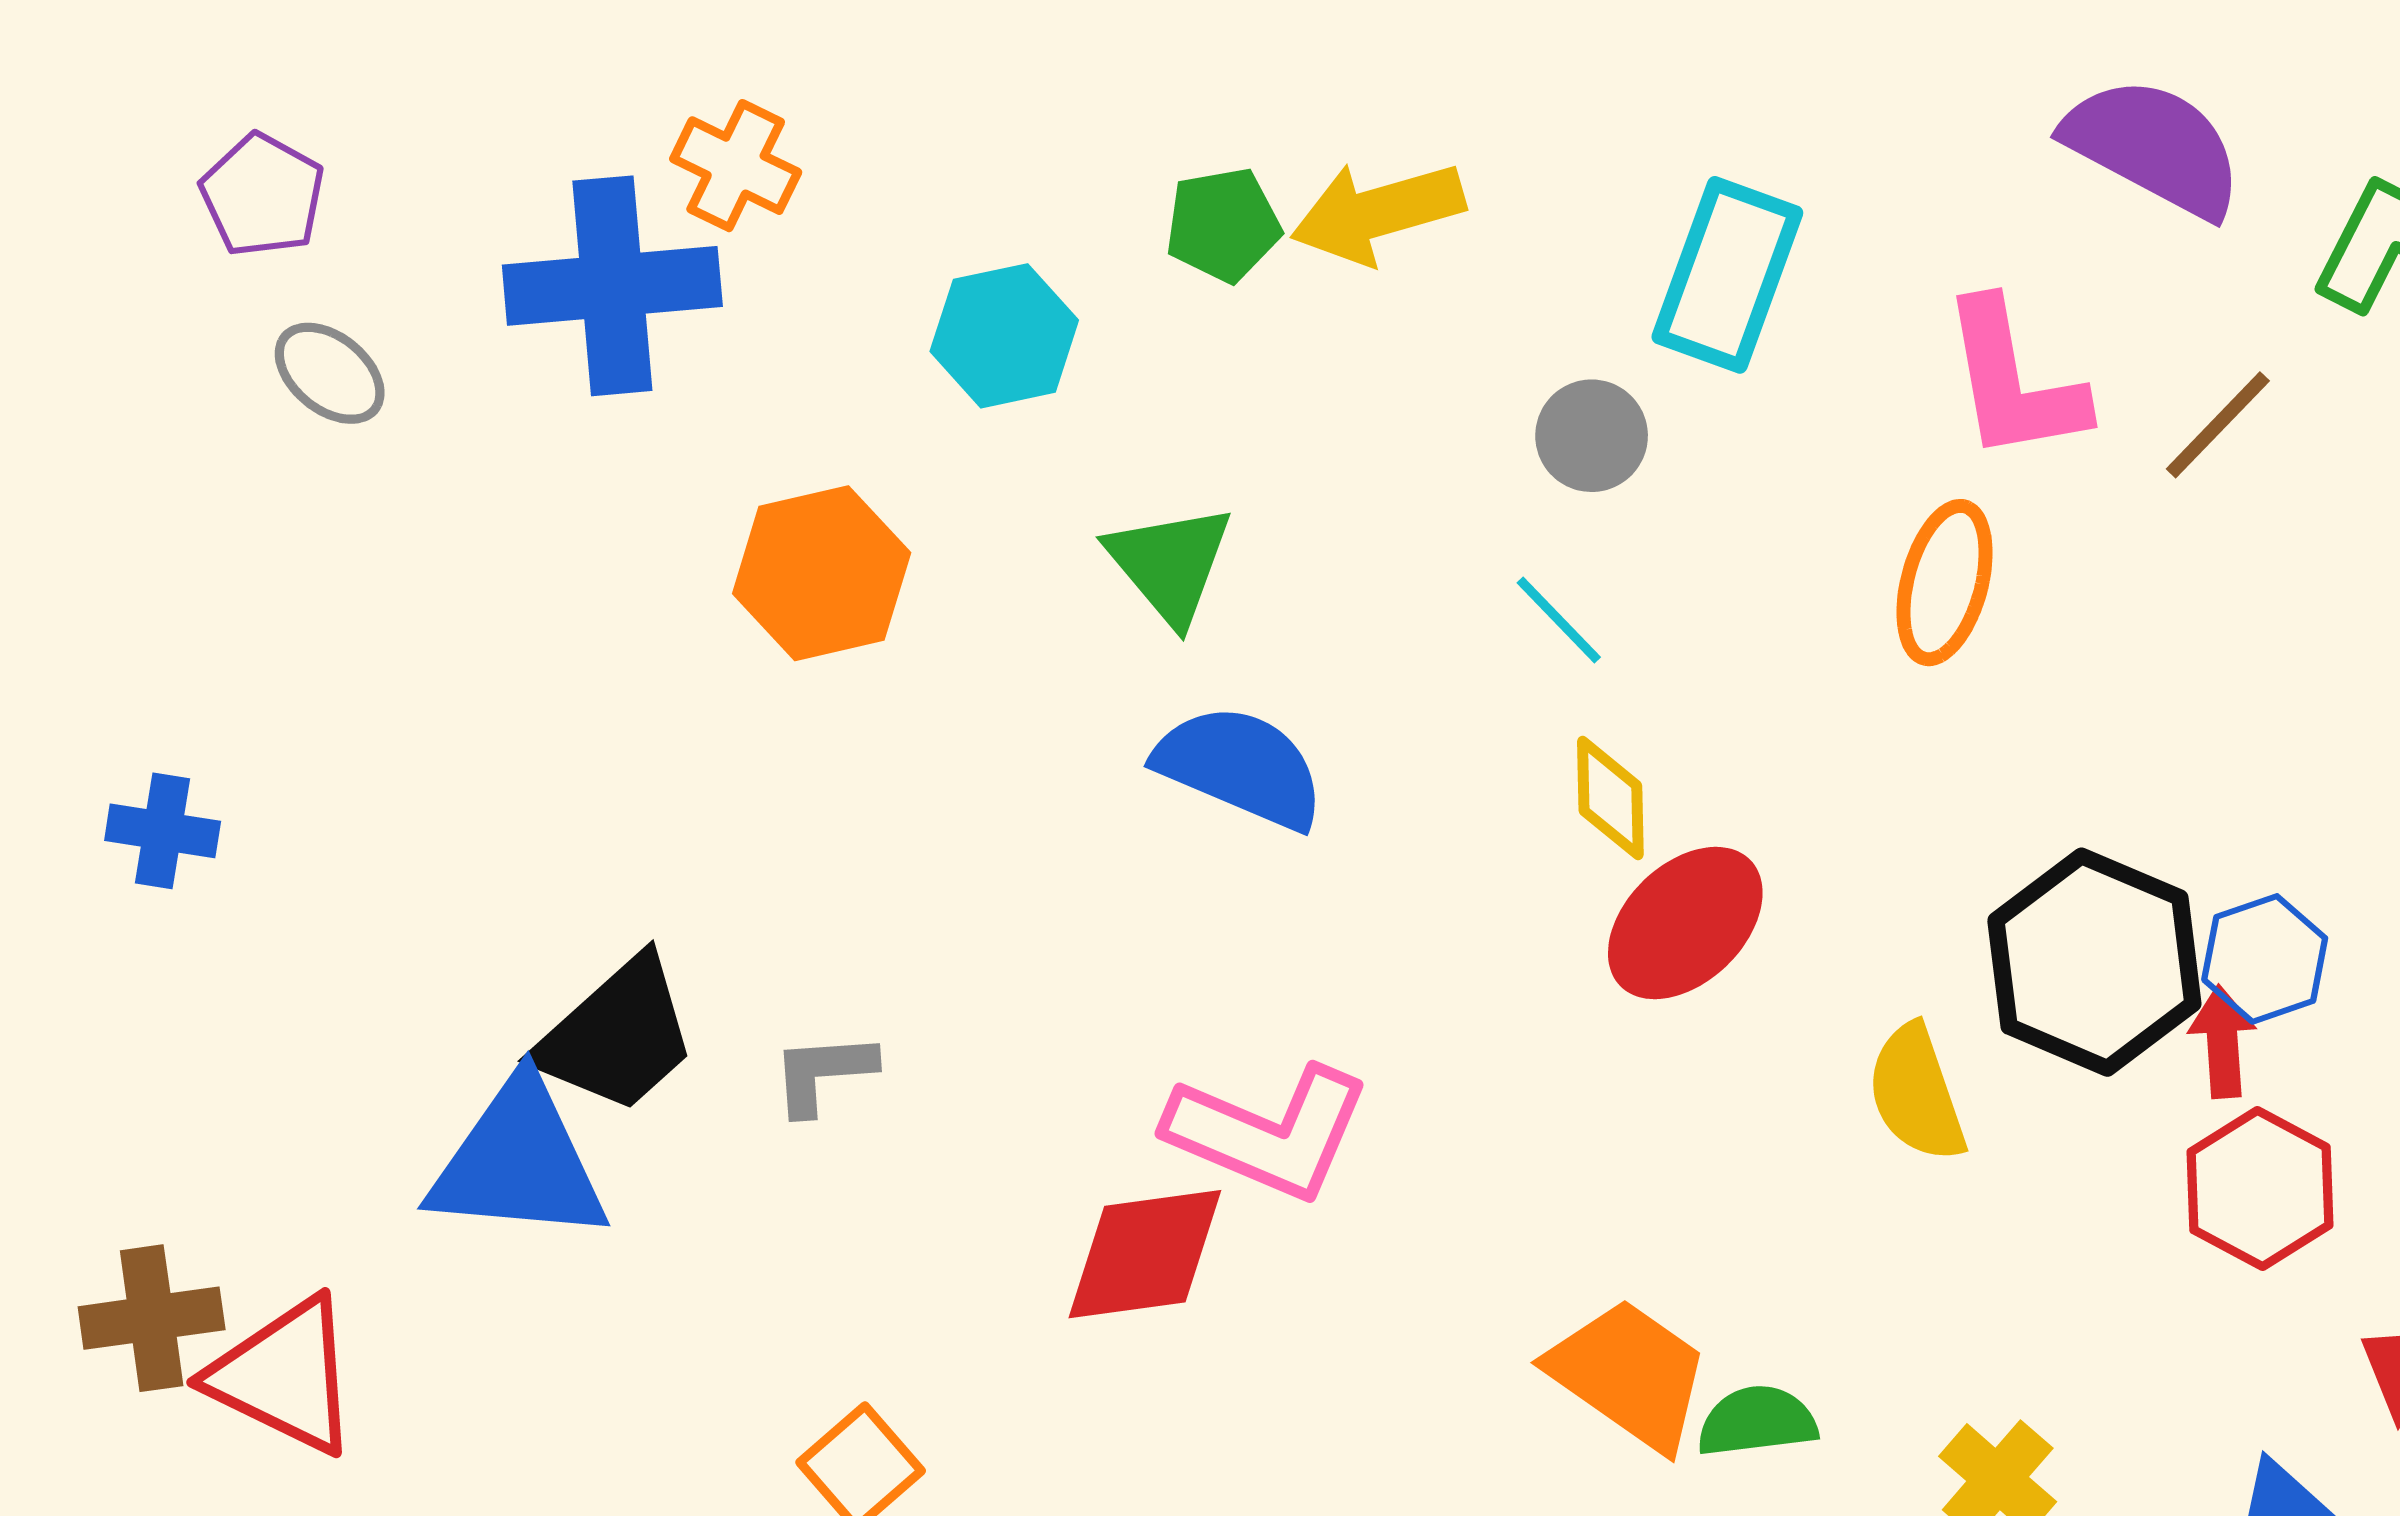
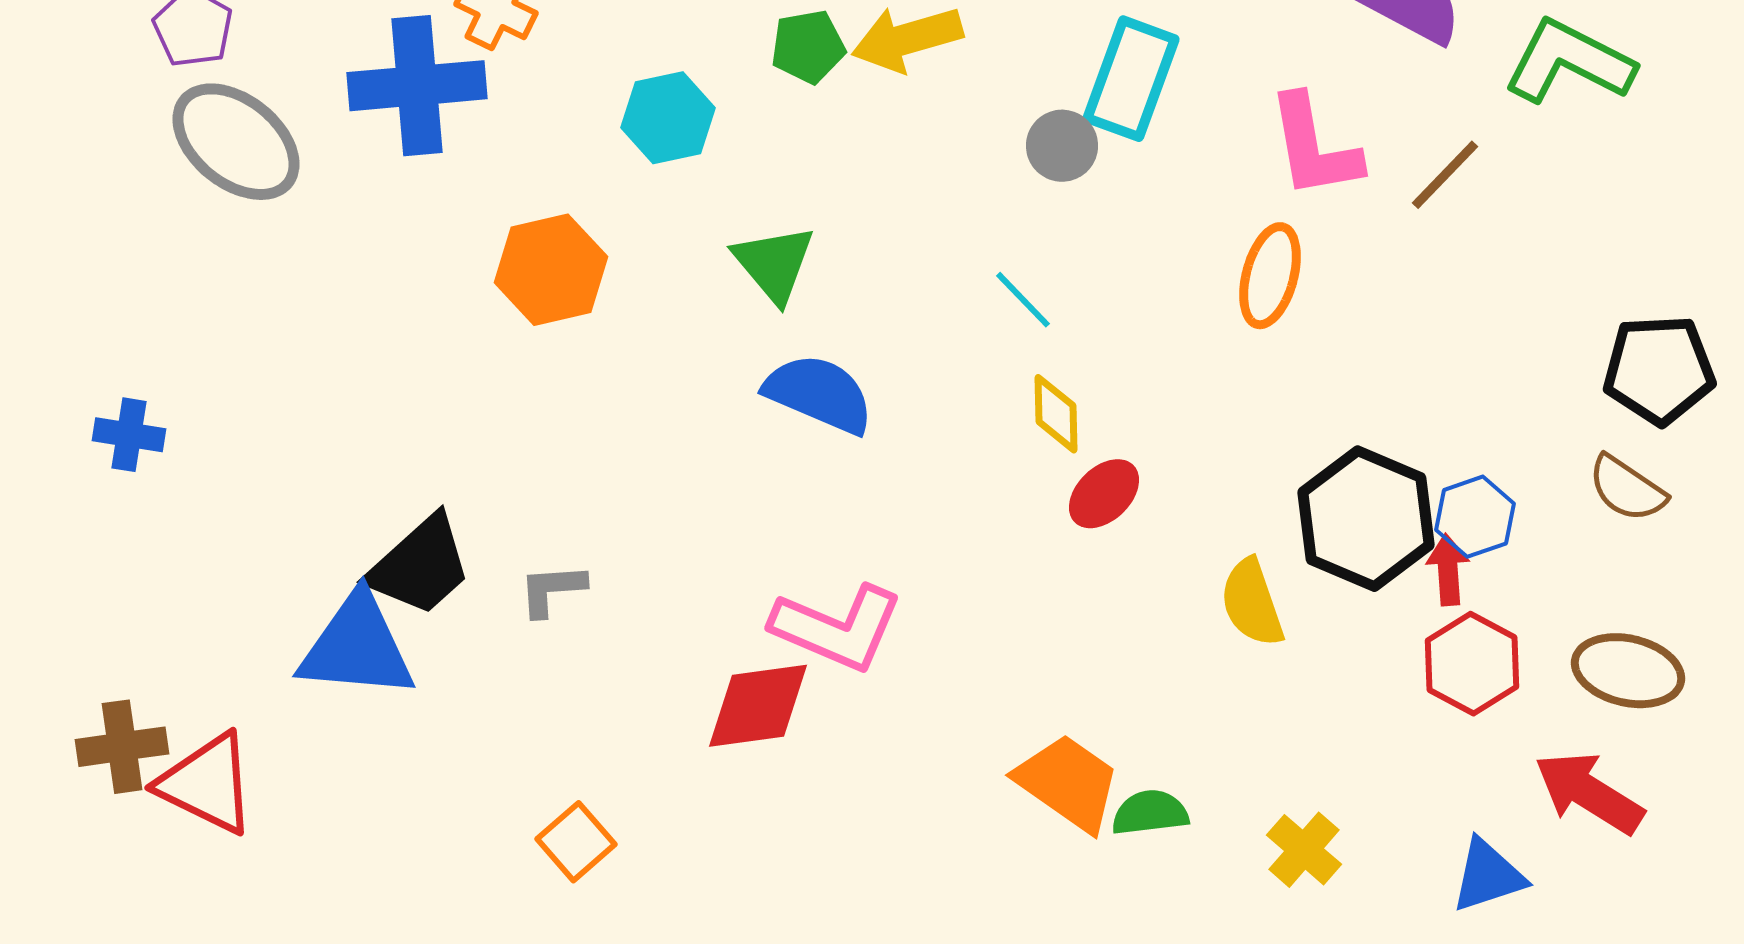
gray ellipse: (330, 373) -> (236, 142), size x1.8
gray circle: (1592, 436) -> (1062, 146), moved
red ellipse: (1685, 923) -> (1104, 494), size x0.7

